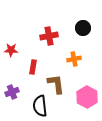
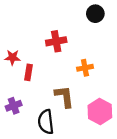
black circle: (83, 28) -> (95, 14), moved
red rectangle: (33, 67) -> (29, 72), moved

